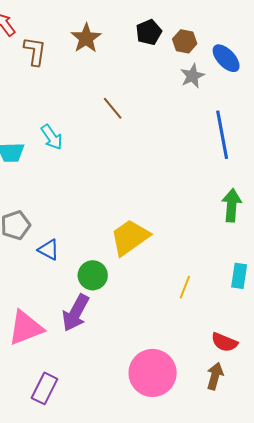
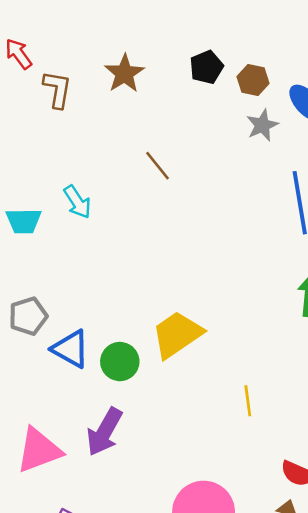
blue triangle: (49, 250) -> (71, 349), size x1.4
green circle: (93, 275) -> (120, 362), moved
yellow line: (185, 287) -> (248, 401), turned -30

